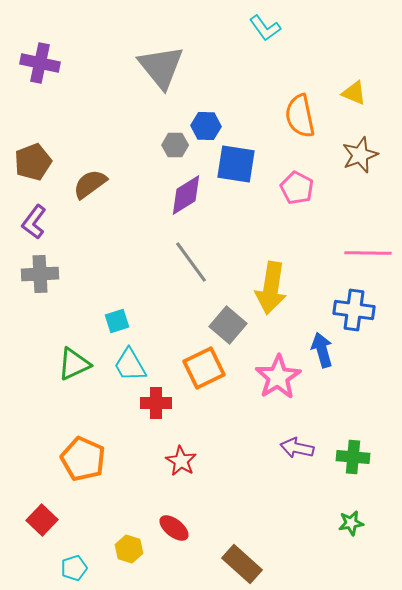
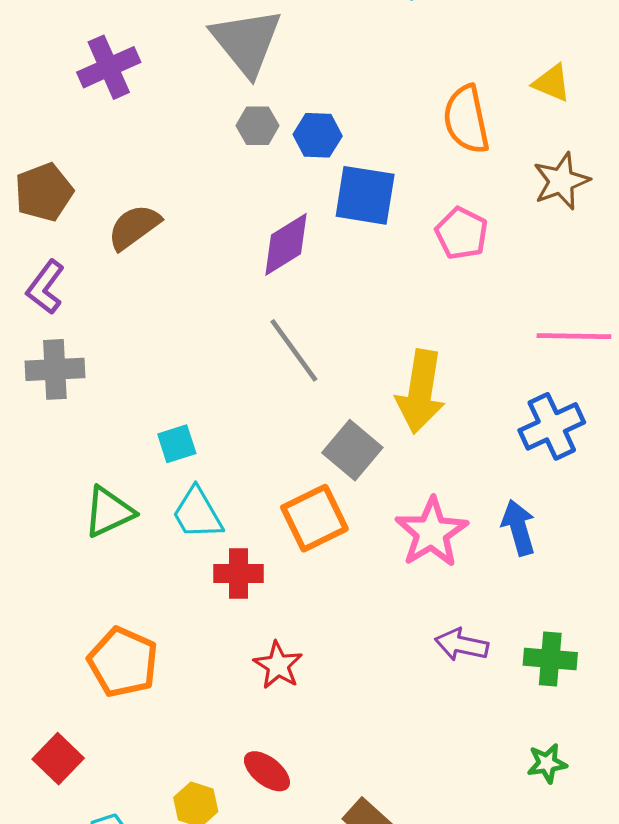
purple cross: (40, 63) -> (109, 67), moved, turned -36
gray hexagon: (175, 145) -> (257, 126), moved
blue cross: (354, 310) -> (552, 426), turned -33
blue arrow: (322, 350) -> (519, 528), moved

